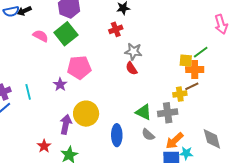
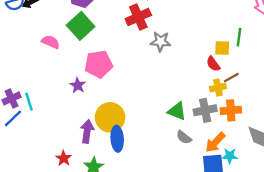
red cross: (116, 29) -> (138, 17), size x1.5
pink semicircle: (41, 36) -> (51, 42), moved
green line: (201, 52) -> (239, 37), turned -42
red semicircle: (131, 68) -> (213, 64), moved
orange cross: (195, 70) -> (231, 110), moved
cyan line: (28, 92) -> (29, 102), moved
blue ellipse: (117, 135) -> (117, 139), moved

